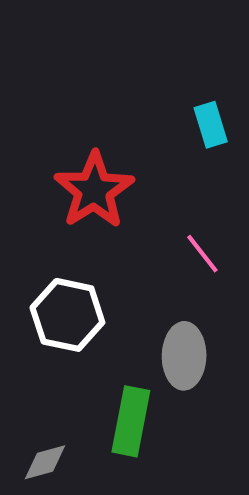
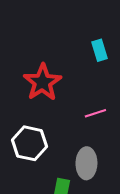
pink line: (202, 254) -> (95, 113), turned -70

